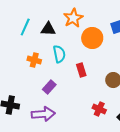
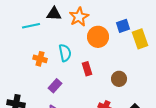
cyan line: (25, 27) -> (31, 26), turned 54
black triangle: (48, 29) -> (54, 14), moved

